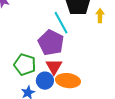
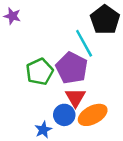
green pentagon: (25, 65) -> (40, 72), moved, turned 30
orange ellipse: (68, 81) -> (93, 115), turned -35

